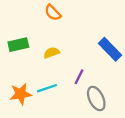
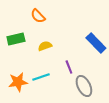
orange semicircle: (53, 13) -> (38, 16), moved
purple line: (79, 77) -> (69, 67), turned -48

